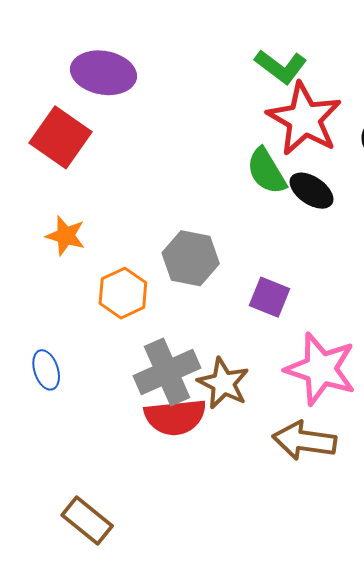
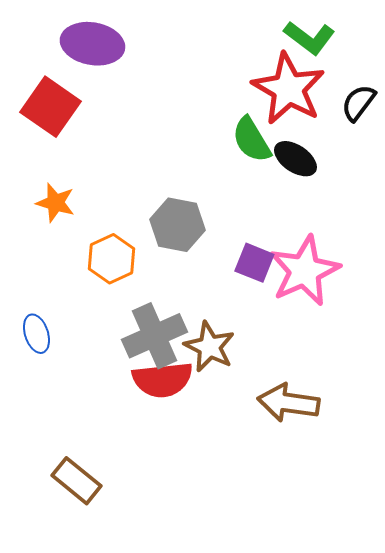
green L-shape: (281, 67) -> (309, 38), moved
pink star: (321, 369) -> (304, 271), moved, turned 30

